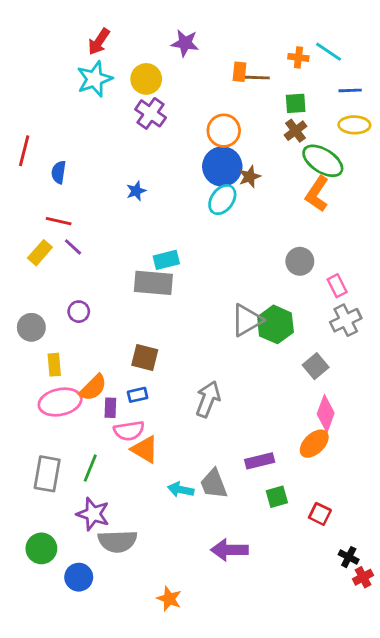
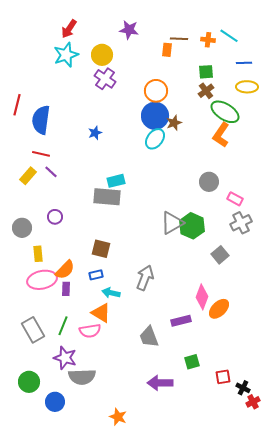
brown line: (257, 78) -> (179, 39), moved
blue semicircle: (59, 172) -> (41, 120), size x1.8
pink rectangle: (337, 286) -> (235, 199), turned -35
purple rectangle: (110, 408) -> (66, 289), moved
pink diamond: (326, 413) -> (202, 297), moved
pink semicircle: (129, 431) -> (90, 331), moved
gray rectangle: (47, 474) -> (33, 330), turned -40
cyan arrow: (181, 490) -> (111, 293), moved
green square: (277, 497) -> (192, 362), moved
red square: (320, 514) -> (223, 377), moved, turned -35

